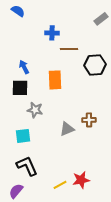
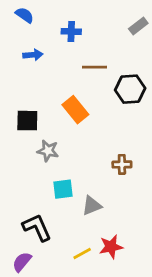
blue cross: (52, 33) -> (71, 32), moved
blue arrow: (24, 67) -> (33, 55), moved, turned 112
orange rectangle: (55, 80) -> (75, 110), turned -36
gray triangle: (67, 129) -> (92, 206), moved
cyan square: (23, 136) -> (63, 189), moved

